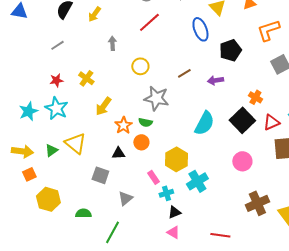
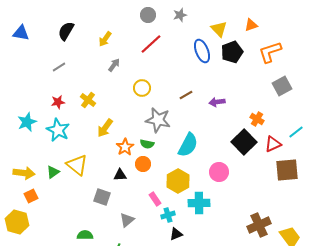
yellow arrow: (94, 14) -> (105, 39), moved
gray arrow: (112, 43) -> (114, 65), turned 40
black pentagon: (230, 50) -> (232, 52), moved
cyan star: (28, 111) -> (27, 122), moved
cyan semicircle: (204, 123) -> (188, 145), moved
pink circle: (242, 161) -> (219, 172), moved
cyan cross: (197, 181) -> (199, 203), turned 30
yellow hexagon: (48, 199) -> (17, 222), moved

